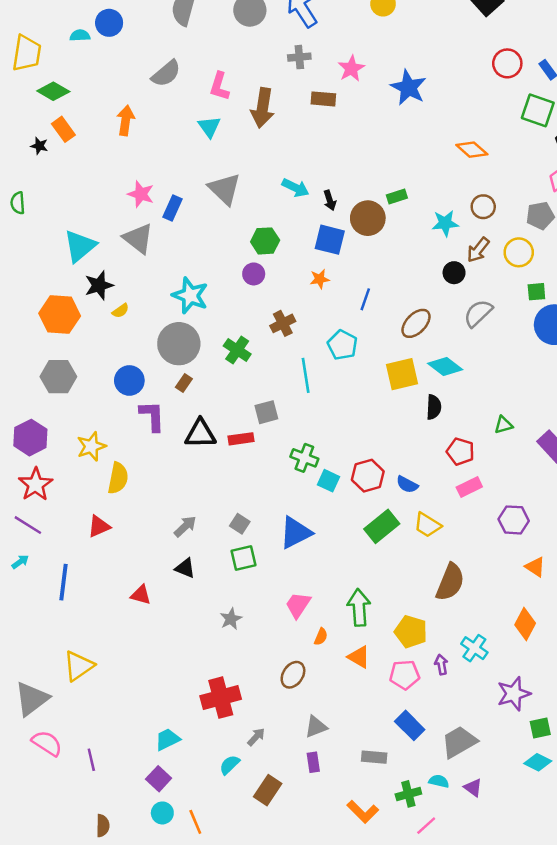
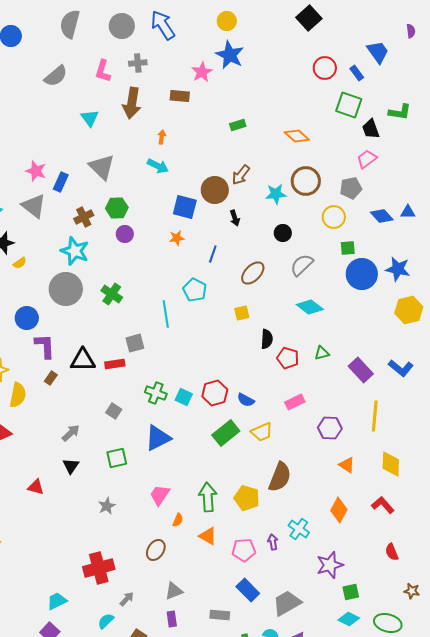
gray cross: (299, 57) -> (138, 63), moved
pink L-shape: (219, 86) -> (103, 71), moved
blue star: (408, 87) -> (230, 55), moved
orange arrow: (126, 120) -> (162, 137), moved, size x0.6
green rectangle: (397, 197) -> (238, 125), moved
black arrow: (330, 200) -> (235, 218), moved
brown circle: (483, 207) -> (306, 181), size x1.5
green hexagon: (265, 241) -> (117, 208), moved
brown arrow: (478, 250) -> (241, 175), moved
brown cross: (283, 323) -> (84, 217), moved
cyan diamond: (445, 367) -> (310, 307), moved
yellow square: (402, 374) -> (242, 313), size x0.6
brown rectangle: (184, 383) -> (51, 378), moved
red pentagon: (460, 451) -> (288, 358), moved
green cross: (304, 458) -> (156, 393), moved
gray square: (240, 524) -> (114, 411), moved
yellow trapezoid: (427, 525) -> (262, 432), turned -55
black triangle: (185, 568) -> (71, 466), turned 42
yellow pentagon: (411, 632) -> (247, 498), moved

